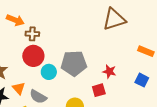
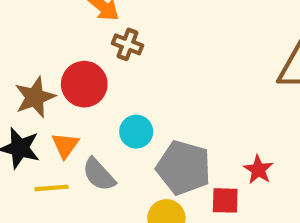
red circle: (33, 56) -> (84, 84), moved
gray pentagon: (74, 63) -> (184, 168), moved

